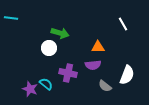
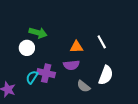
white line: (123, 24) -> (102, 42), moved
cyan semicircle: (46, 84) -> (32, 77), moved, turned -96

